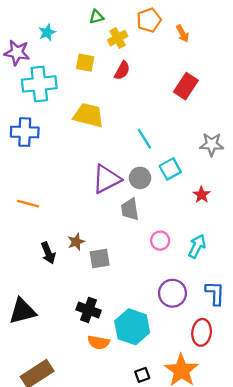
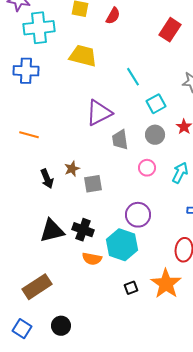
gray circle: (140, 178) -> (155, 135), moved
purple circle: (172, 293) -> (138, 215), moved
black triangle: (22, 311) -> (52, 231), moved

